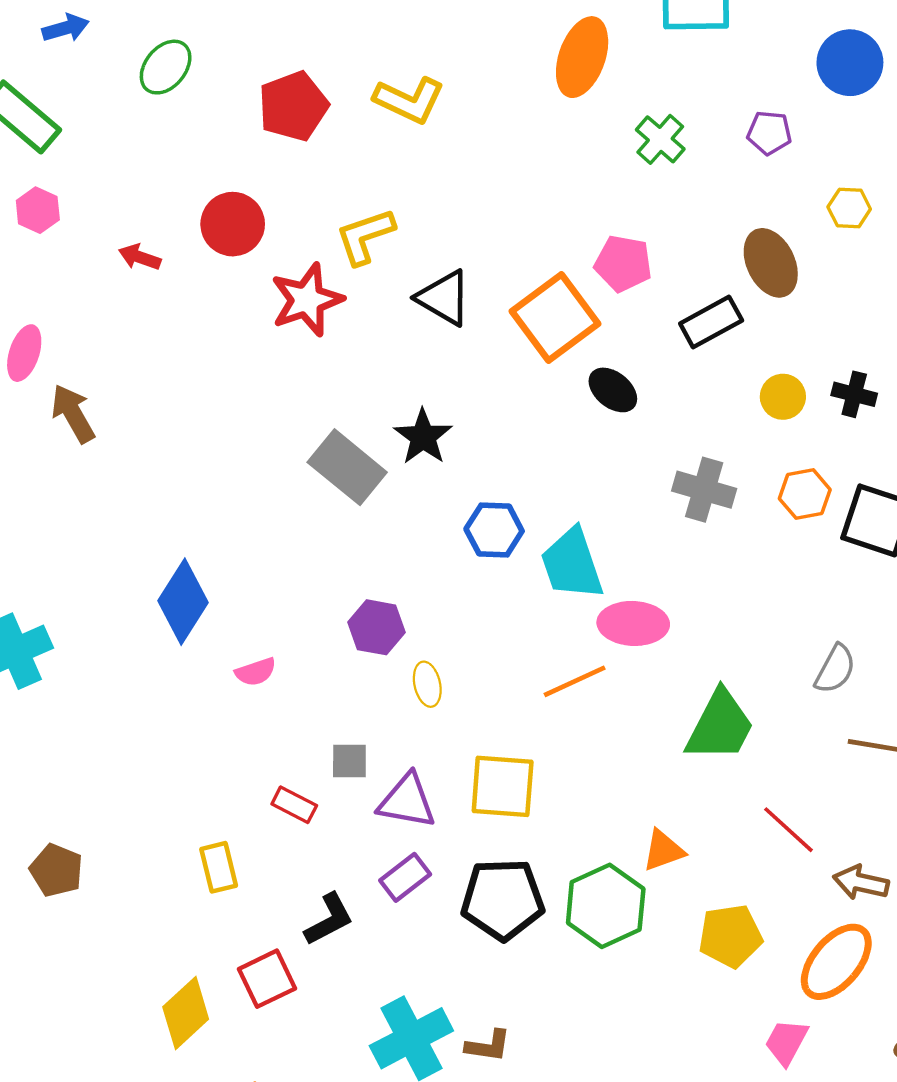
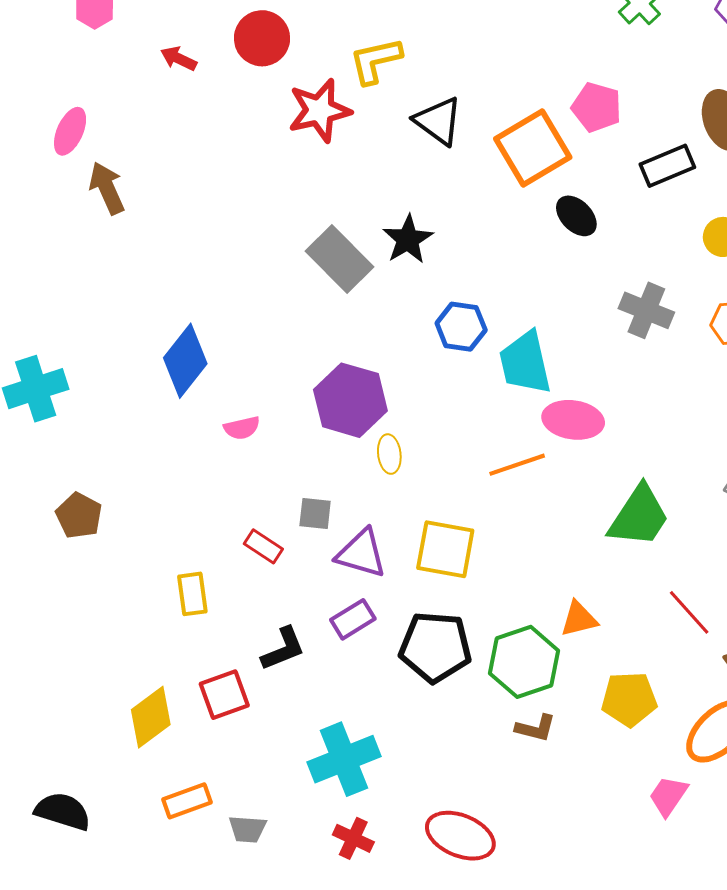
purple hexagon: (376, 627) -> (350, 400), size x1.5
brown pentagon: (56, 870) -> (79, 516), moved
brown L-shape: (488, 1046) -> (536, 728), moved

